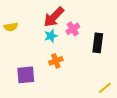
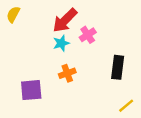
yellow semicircle: (11, 27) -> (13, 14), moved, turned 128
black rectangle: (98, 43) -> (118, 67), moved

